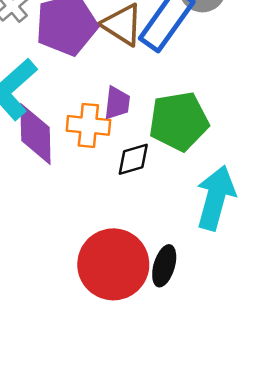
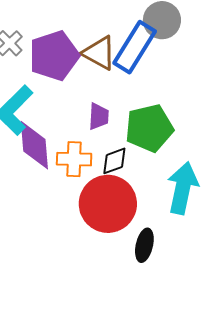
orange cross: (88, 125) -> (74, 159), moved
red circle: (113, 264) -> (108, 204), moved

